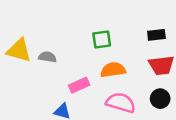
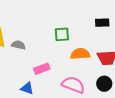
black rectangle: (156, 35) -> (102, 23), moved
orange semicircle: (113, 70) -> (80, 54), moved

